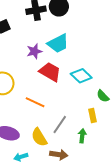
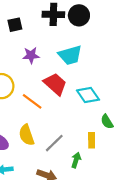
purple star: (34, 51) -> (31, 55), moved
orange line: (35, 102) -> (32, 101), moved
yellow semicircle: (39, 137) -> (27, 135), moved

